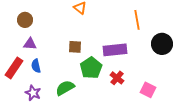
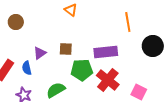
purple triangle: (30, 44) -> (40, 53), moved, turned -40
green pentagon: (91, 68) -> (82, 70), turned 30
red cross: (117, 78) -> (108, 80), size x1.6

